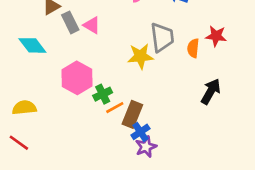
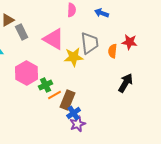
pink triangle: (92, 25) -> (54, 39), moved, size x1.6

